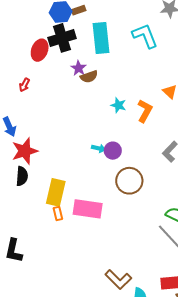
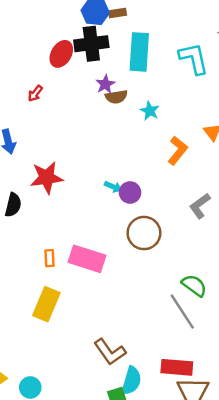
cyan star: (118, 105) -> (150, 111), moved
red star: (25, 151) -> (47, 178), moved
yellow rectangle: (56, 192) -> (46, 304), moved

